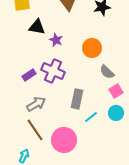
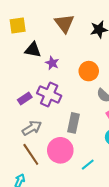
cyan line: (91, 117) -> (88, 165), moved
pink circle: (64, 140) -> (60, 150), moved

